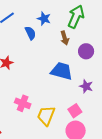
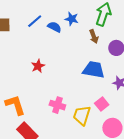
blue semicircle: (30, 33) -> (54, 27), moved, turned -32
pink square: (75, 111) -> (102, 104), moved

